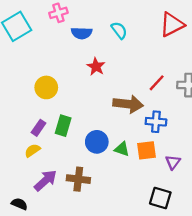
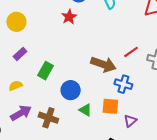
red star: (96, 67) -> (69, 17), moved
yellow circle: (46, 87) -> (16, 22), moved
purple rectangle: (39, 128) -> (20, 54), moved
green triangle: (122, 149) -> (85, 110), moved

